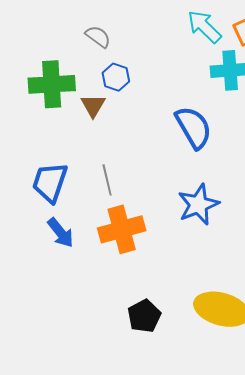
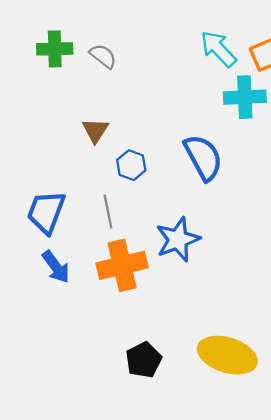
blue hexagon: (116, 77) -> (131, 165), moved
green cross: (52, 84) -> (55, 49), moved, size x0.7
blue star: (198, 204) -> (178, 239), moved

